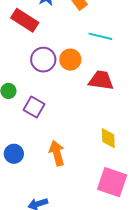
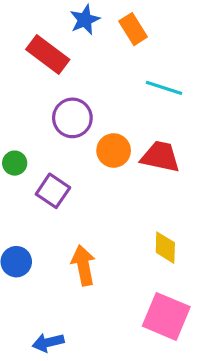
orange circle: (70, 60) -> (114, 151), moved

